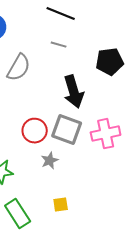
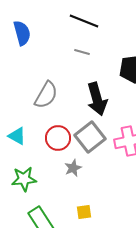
gray semicircle: (19, 68) -> (46, 95), moved
gray square: (67, 130) -> (90, 137), turned 32

